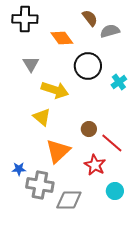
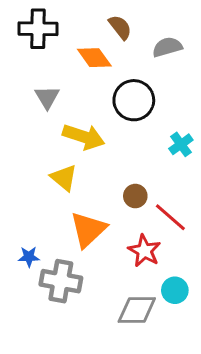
brown semicircle: (90, 18) -> (120, 27), moved
cyan cross: (119, 82) -> (181, 144), moved
gray diamond: (69, 200) -> (137, 310), moved

